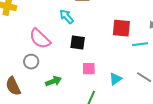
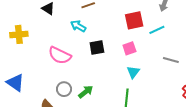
gray circle: (31, 62) -> (64, 89), moved
pink square: (89, 69) -> (129, 48), moved
cyan triangle: (116, 79) -> (133, 72), moved

